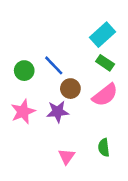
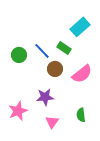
green rectangle: (105, 63) -> (64, 48), moved
pink star: (23, 112) -> (18, 111), moved
purple star: (58, 112) -> (45, 97), moved

